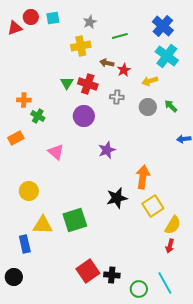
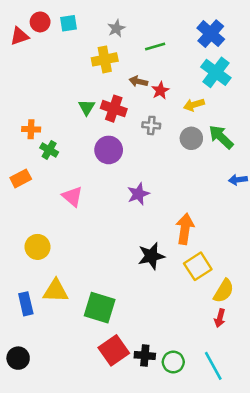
green arrow: (171, 106) -> (221, 137), size x1.5
green square: (75, 220) -> (100, 308), moved, turned 35
blue rectangle: (25, 244) -> (26, 304), moved
green circle: (139, 289) -> (173, 362), moved

